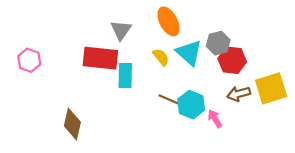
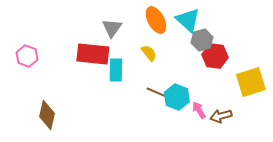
cyan triangle: (189, 53) -> (188, 20), moved
brown arrow: (239, 94) -> (221, 116), moved
brown diamond: (72, 124) -> (47, 115), moved

